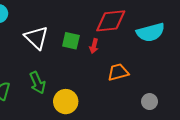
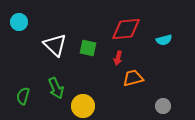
cyan semicircle: (151, 32) -> (164, 40), size x0.6
red arrow: (94, 46) -> (118, 58), moved

